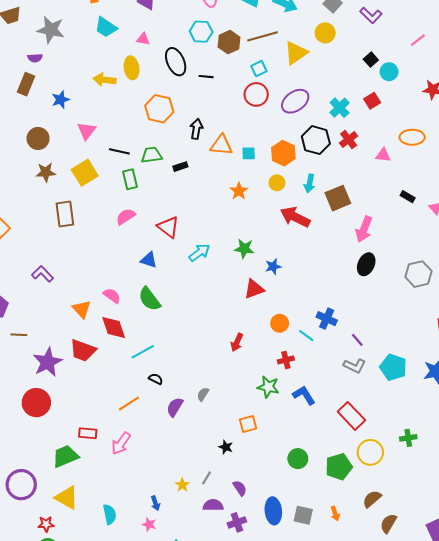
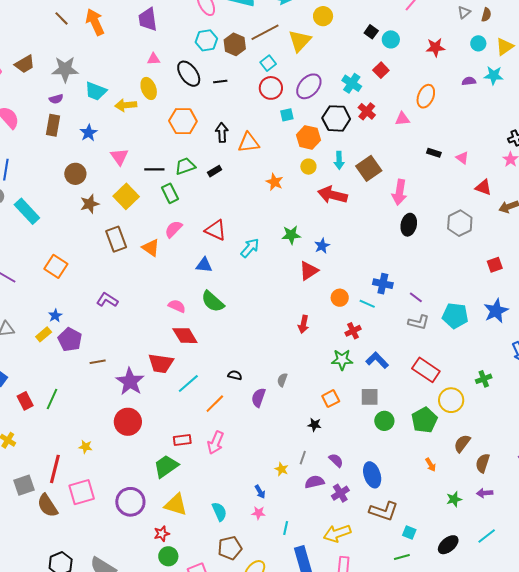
cyan trapezoid: (106, 27) -> (96, 91), moved
orange ellipse: (412, 137) -> (426, 96), turned -55
cyan square: (249, 153) -> (287, 115), moved
orange triangle: (82, 309) -> (151, 248), moved
cyan line: (143, 352) -> (188, 383), moved
gray square: (303, 515) -> (370, 397), moved

